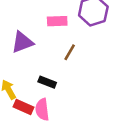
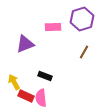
brown line: (70, 52) -> (84, 52), moved

